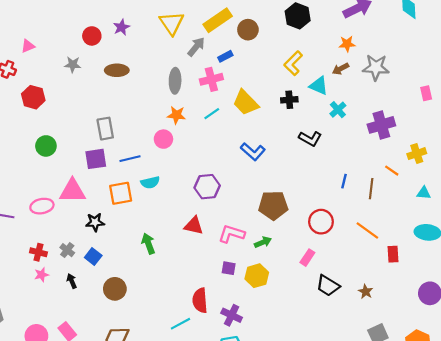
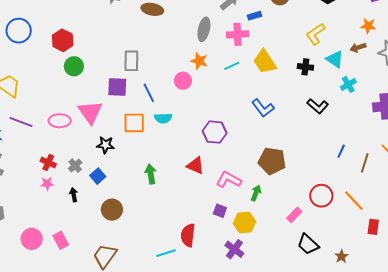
red hexagon: (33, 97) -> (63, 40), moved
blue line: (130, 159) -> (149, 93), turned 66
pink triangle: (72, 191) -> (90, 112), turned 44
red circle: (321, 222) -> (321, 196), moved
green arrow: (263, 242) -> (256, 193), turned -56
purple cross: (232, 315) -> (234, 249), moved

